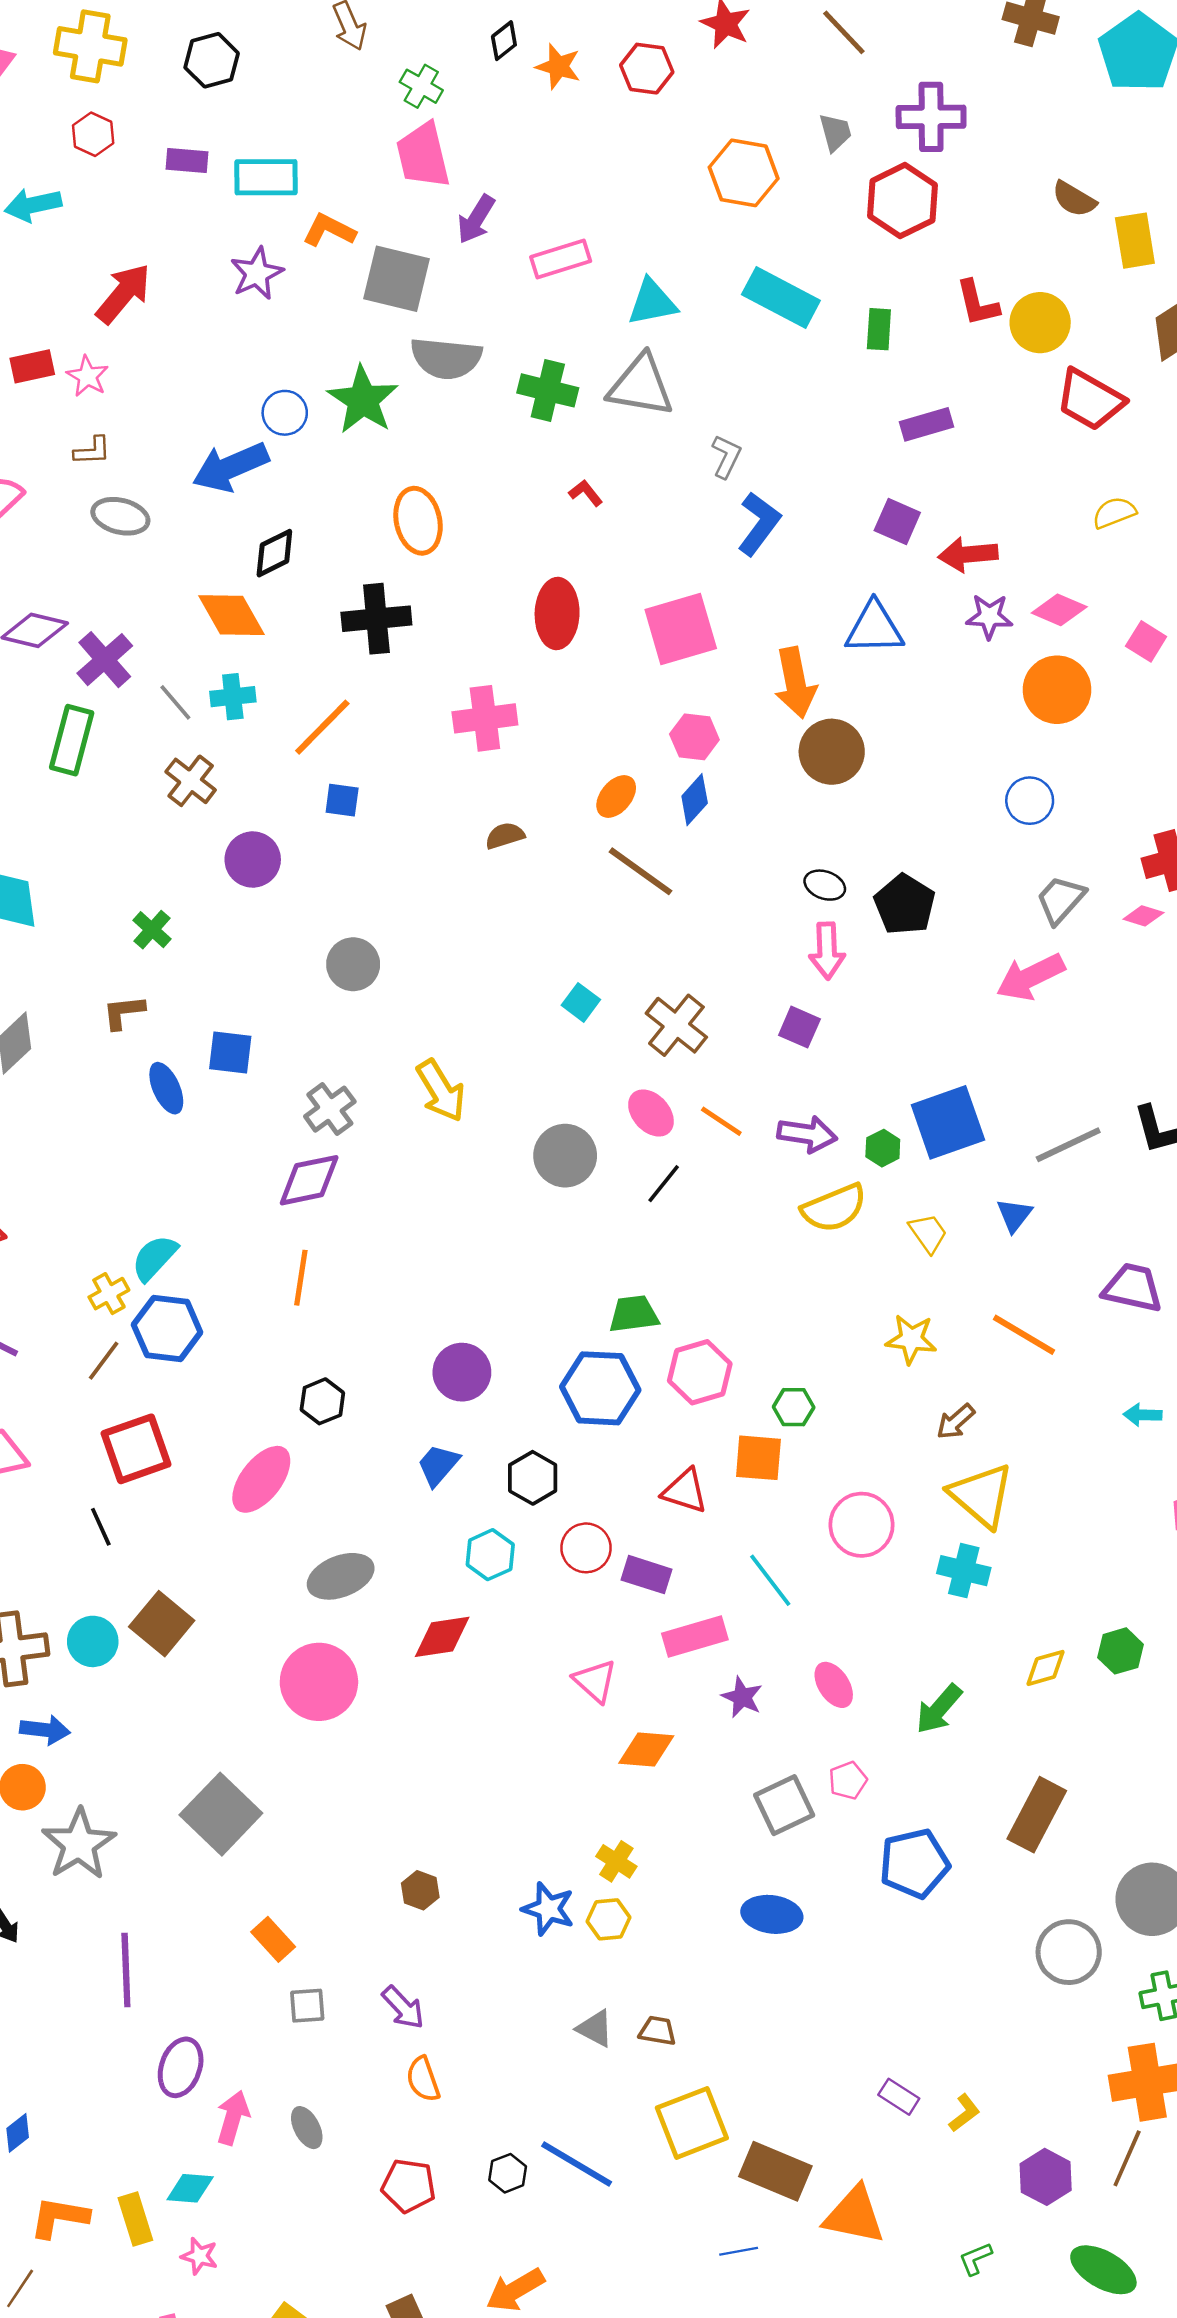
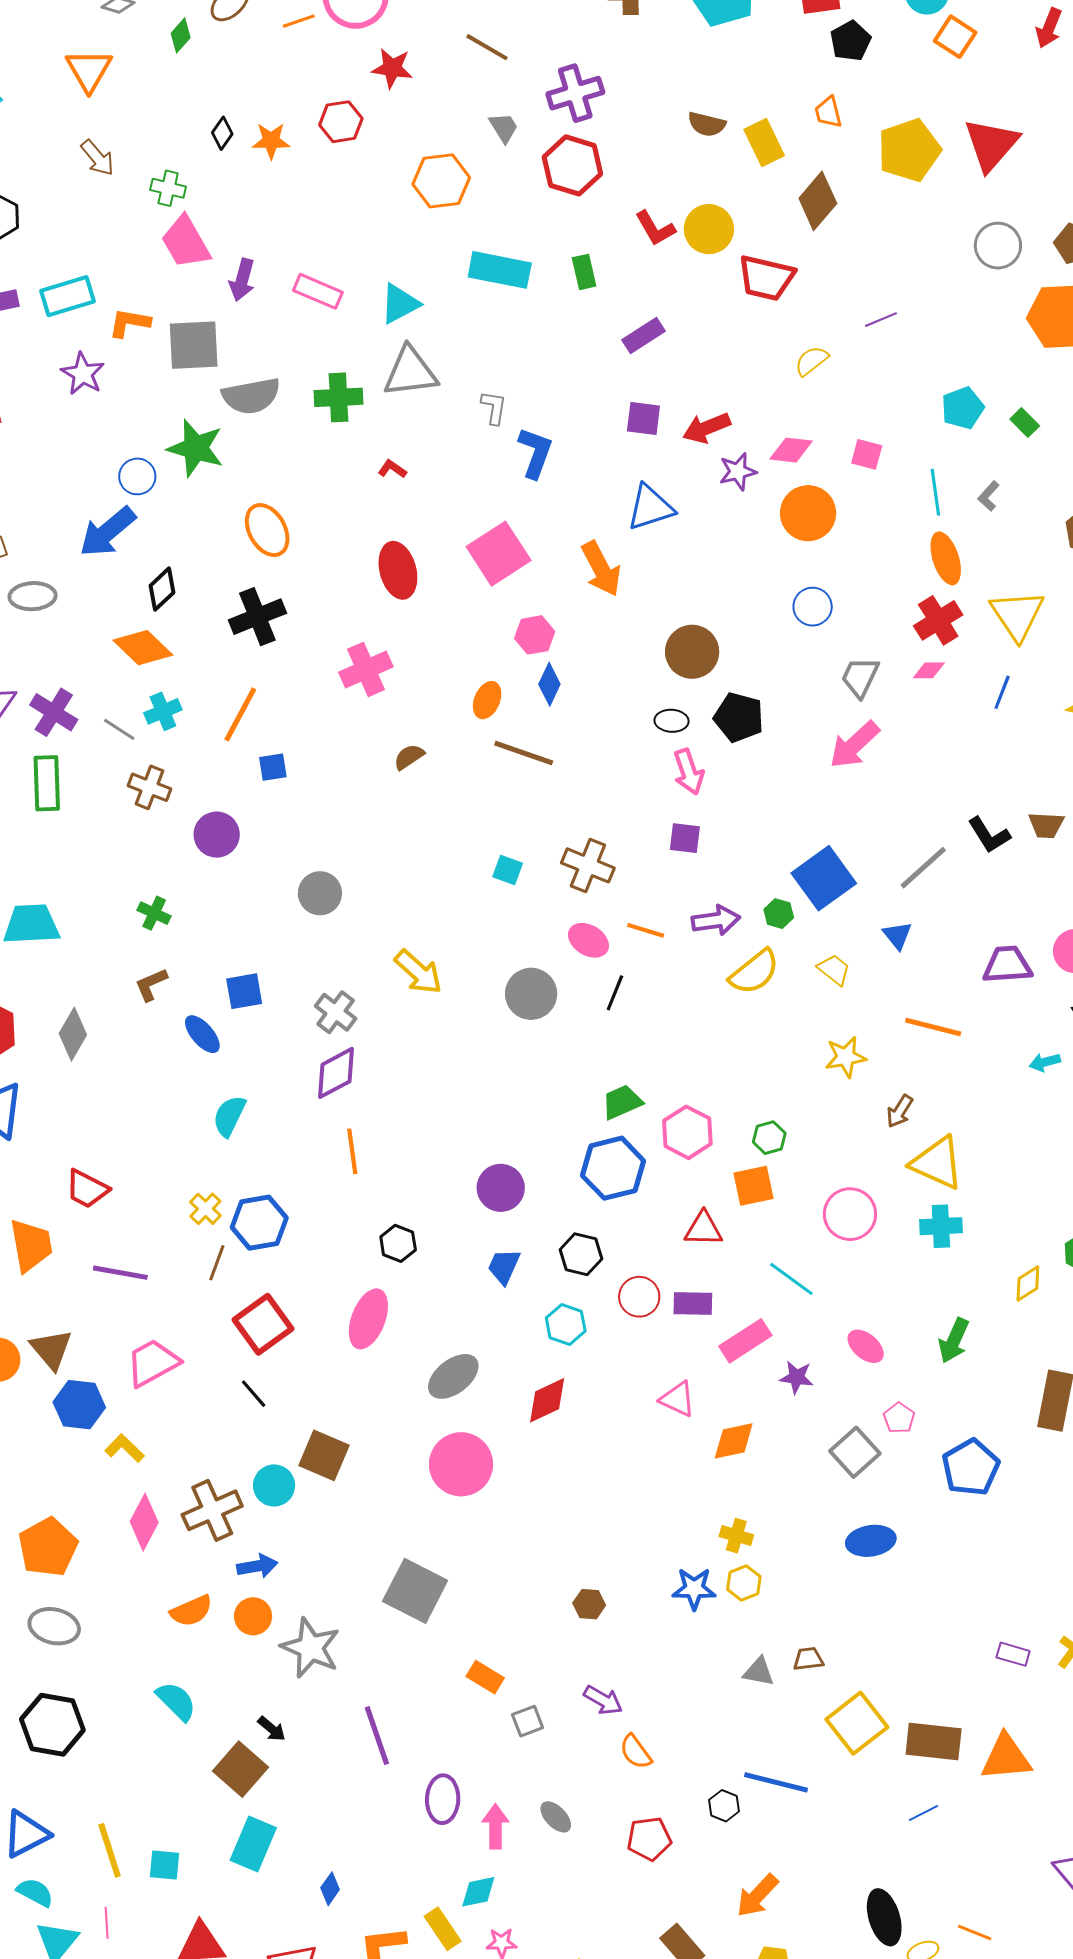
pink rectangle: (561, 259) -> (318, 291), turned 57
brown circle: (832, 752) -> (692, 652), moved
cyan semicircle: (154, 1258) -> (229, 1116), moved

